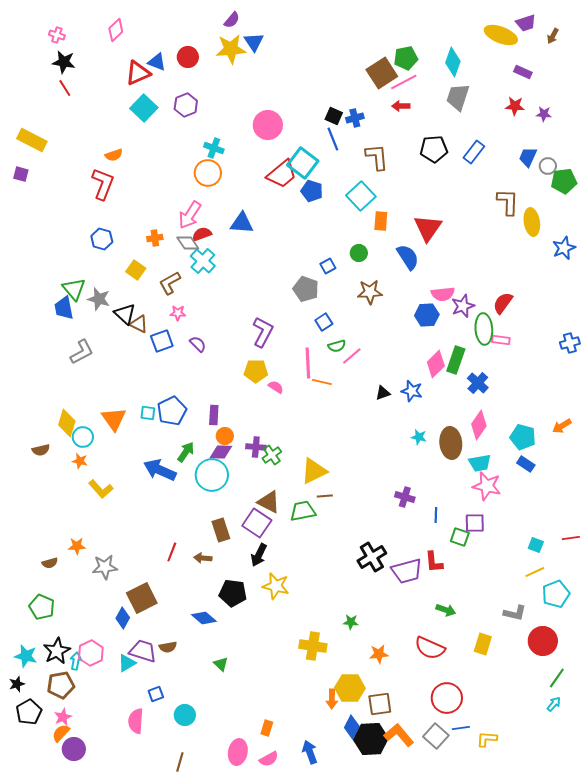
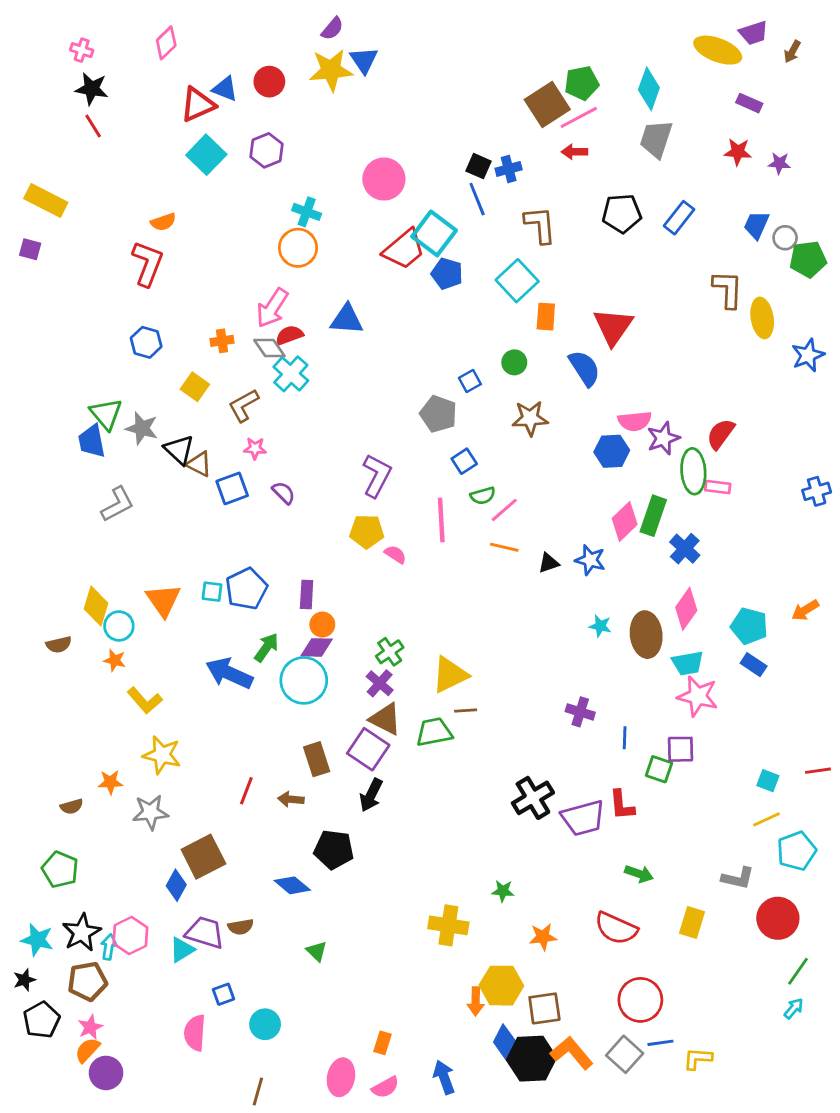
orange line: (322, 382) -> (504, 547), moved
purple cross: (256, 447) -> (380, 683), moved, turned 36
yellow star: (276, 586) -> (162, 755), moved

